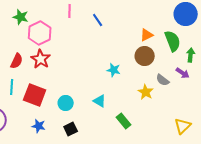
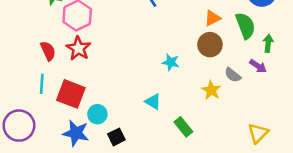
red semicircle: (17, 61) -> (48, 51), turned -49
cyan circle: (66, 103) -> (97, 114), moved
blue star: (39, 126) -> (76, 133), size x1.5

